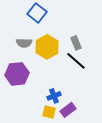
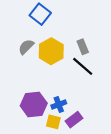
gray semicircle: (24, 43) -> (26, 47), turned 133
purple hexagon: (17, 74) -> (34, 104), moved

